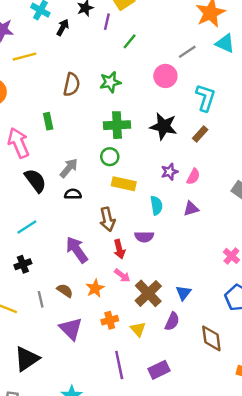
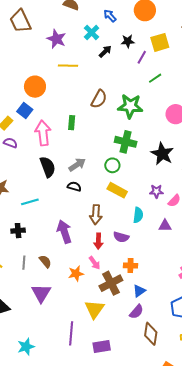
green star: (110, 82) -> (130, 106), size x1.4
orange star: (95, 288) -> (76, 273), moved
orange cross: (110, 320) -> (130, 266), moved
purple semicircle: (172, 321) -> (136, 312), moved
yellow triangle: (138, 329) -> (94, 309), size x1.5

